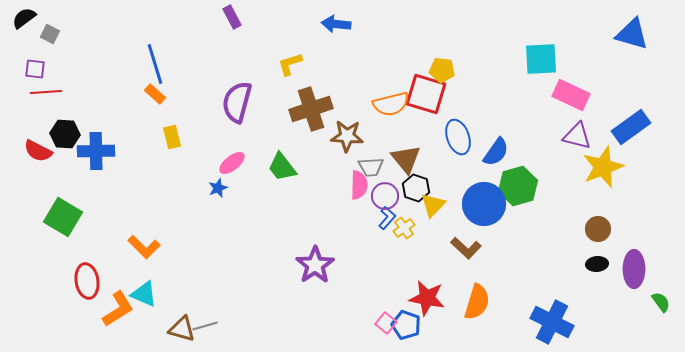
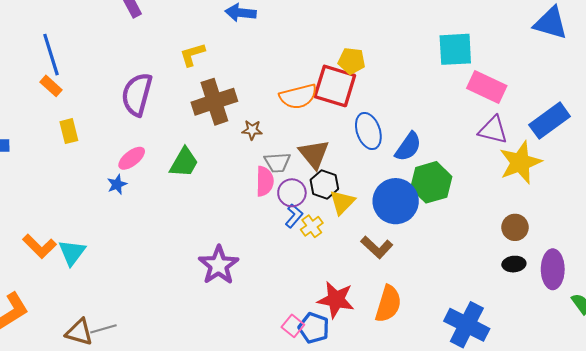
brown star: (347, 136) -> (252, 130), size x0.6
green trapezoid: (282, 167) -> (184, 162), turned -112
cyan triangle: (144, 294) -> (72, 253), moved, turned 44

